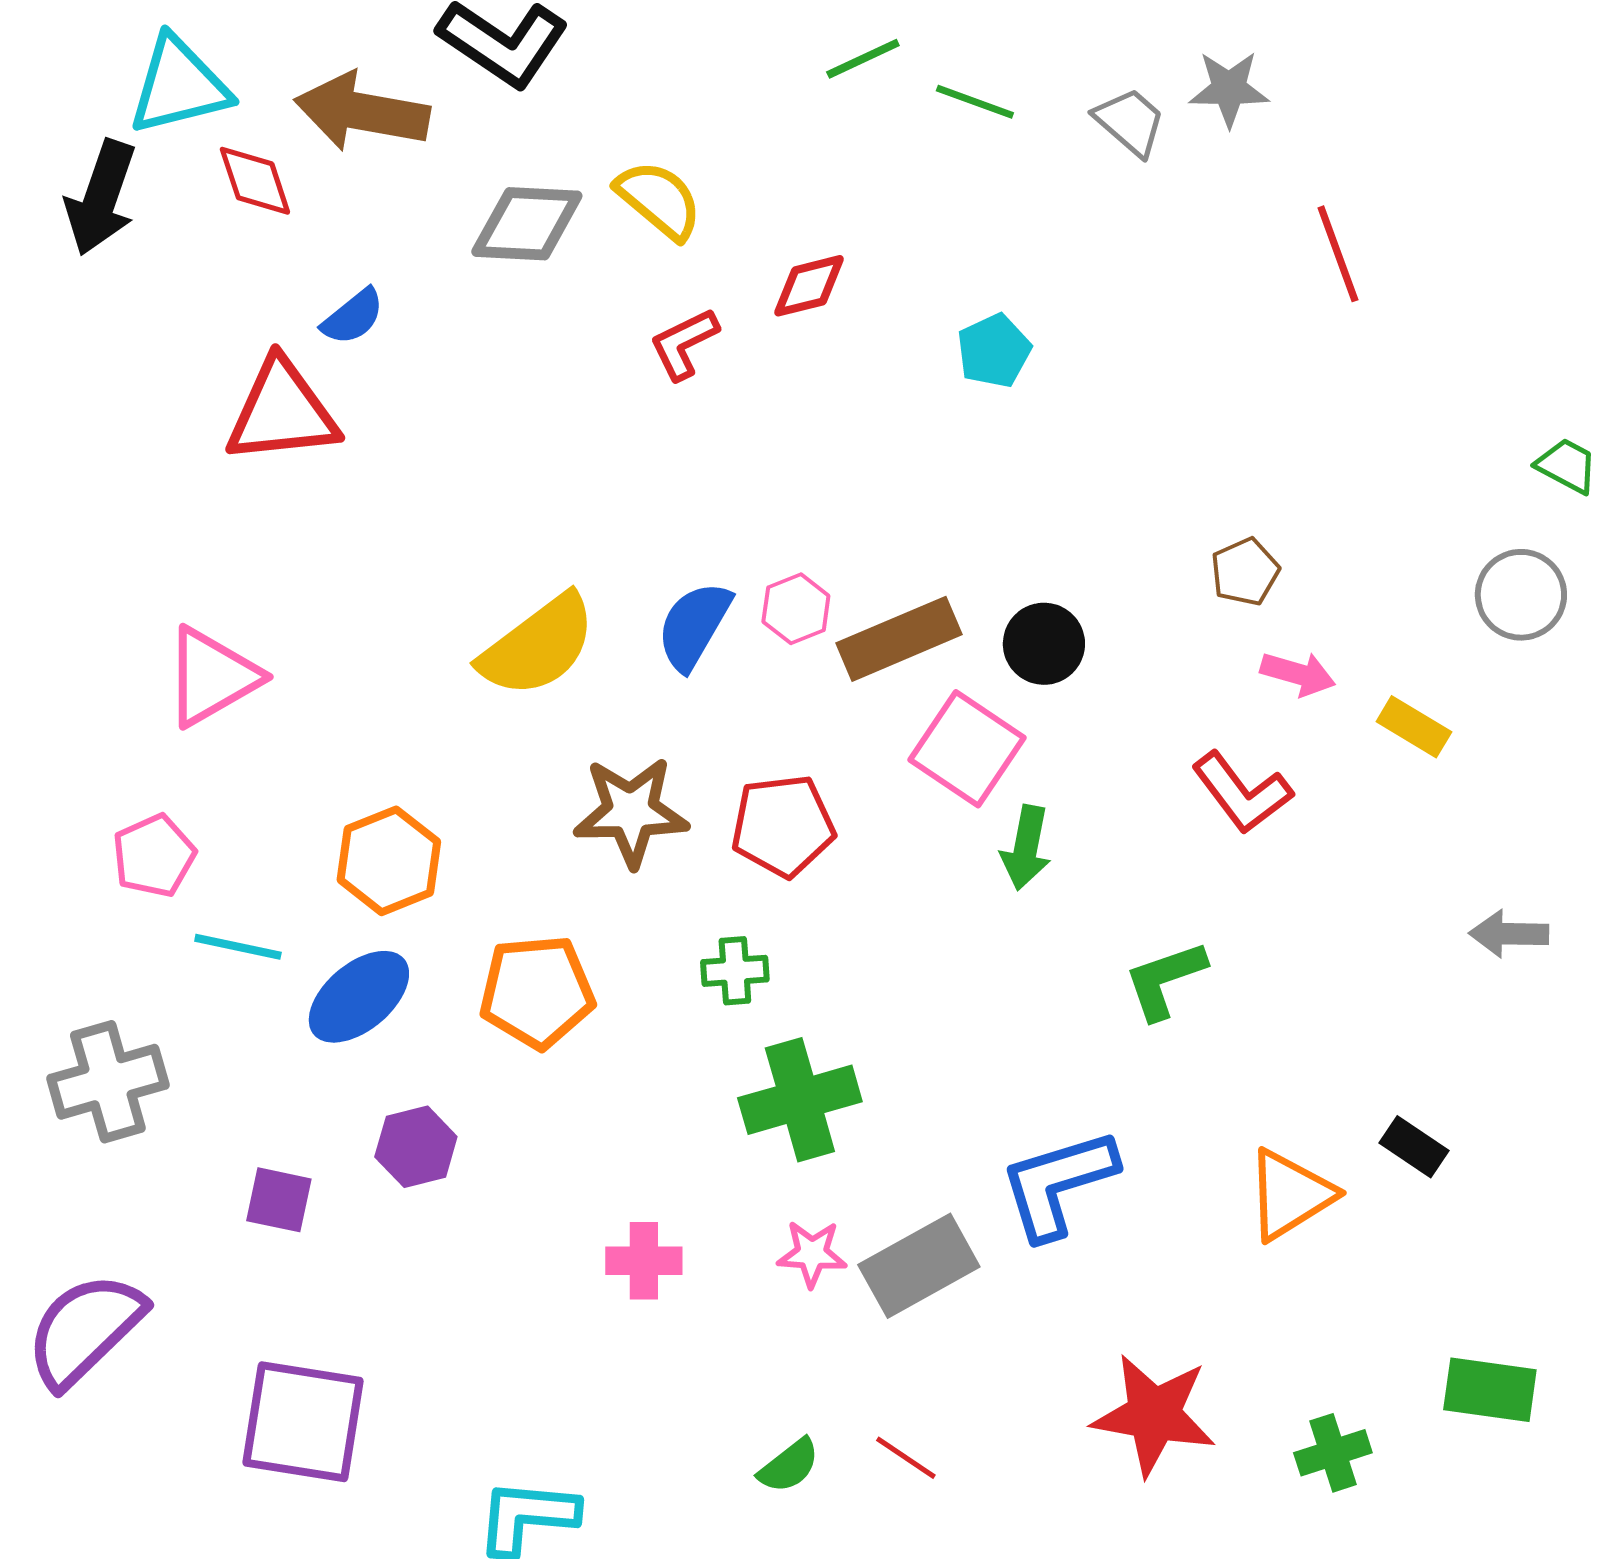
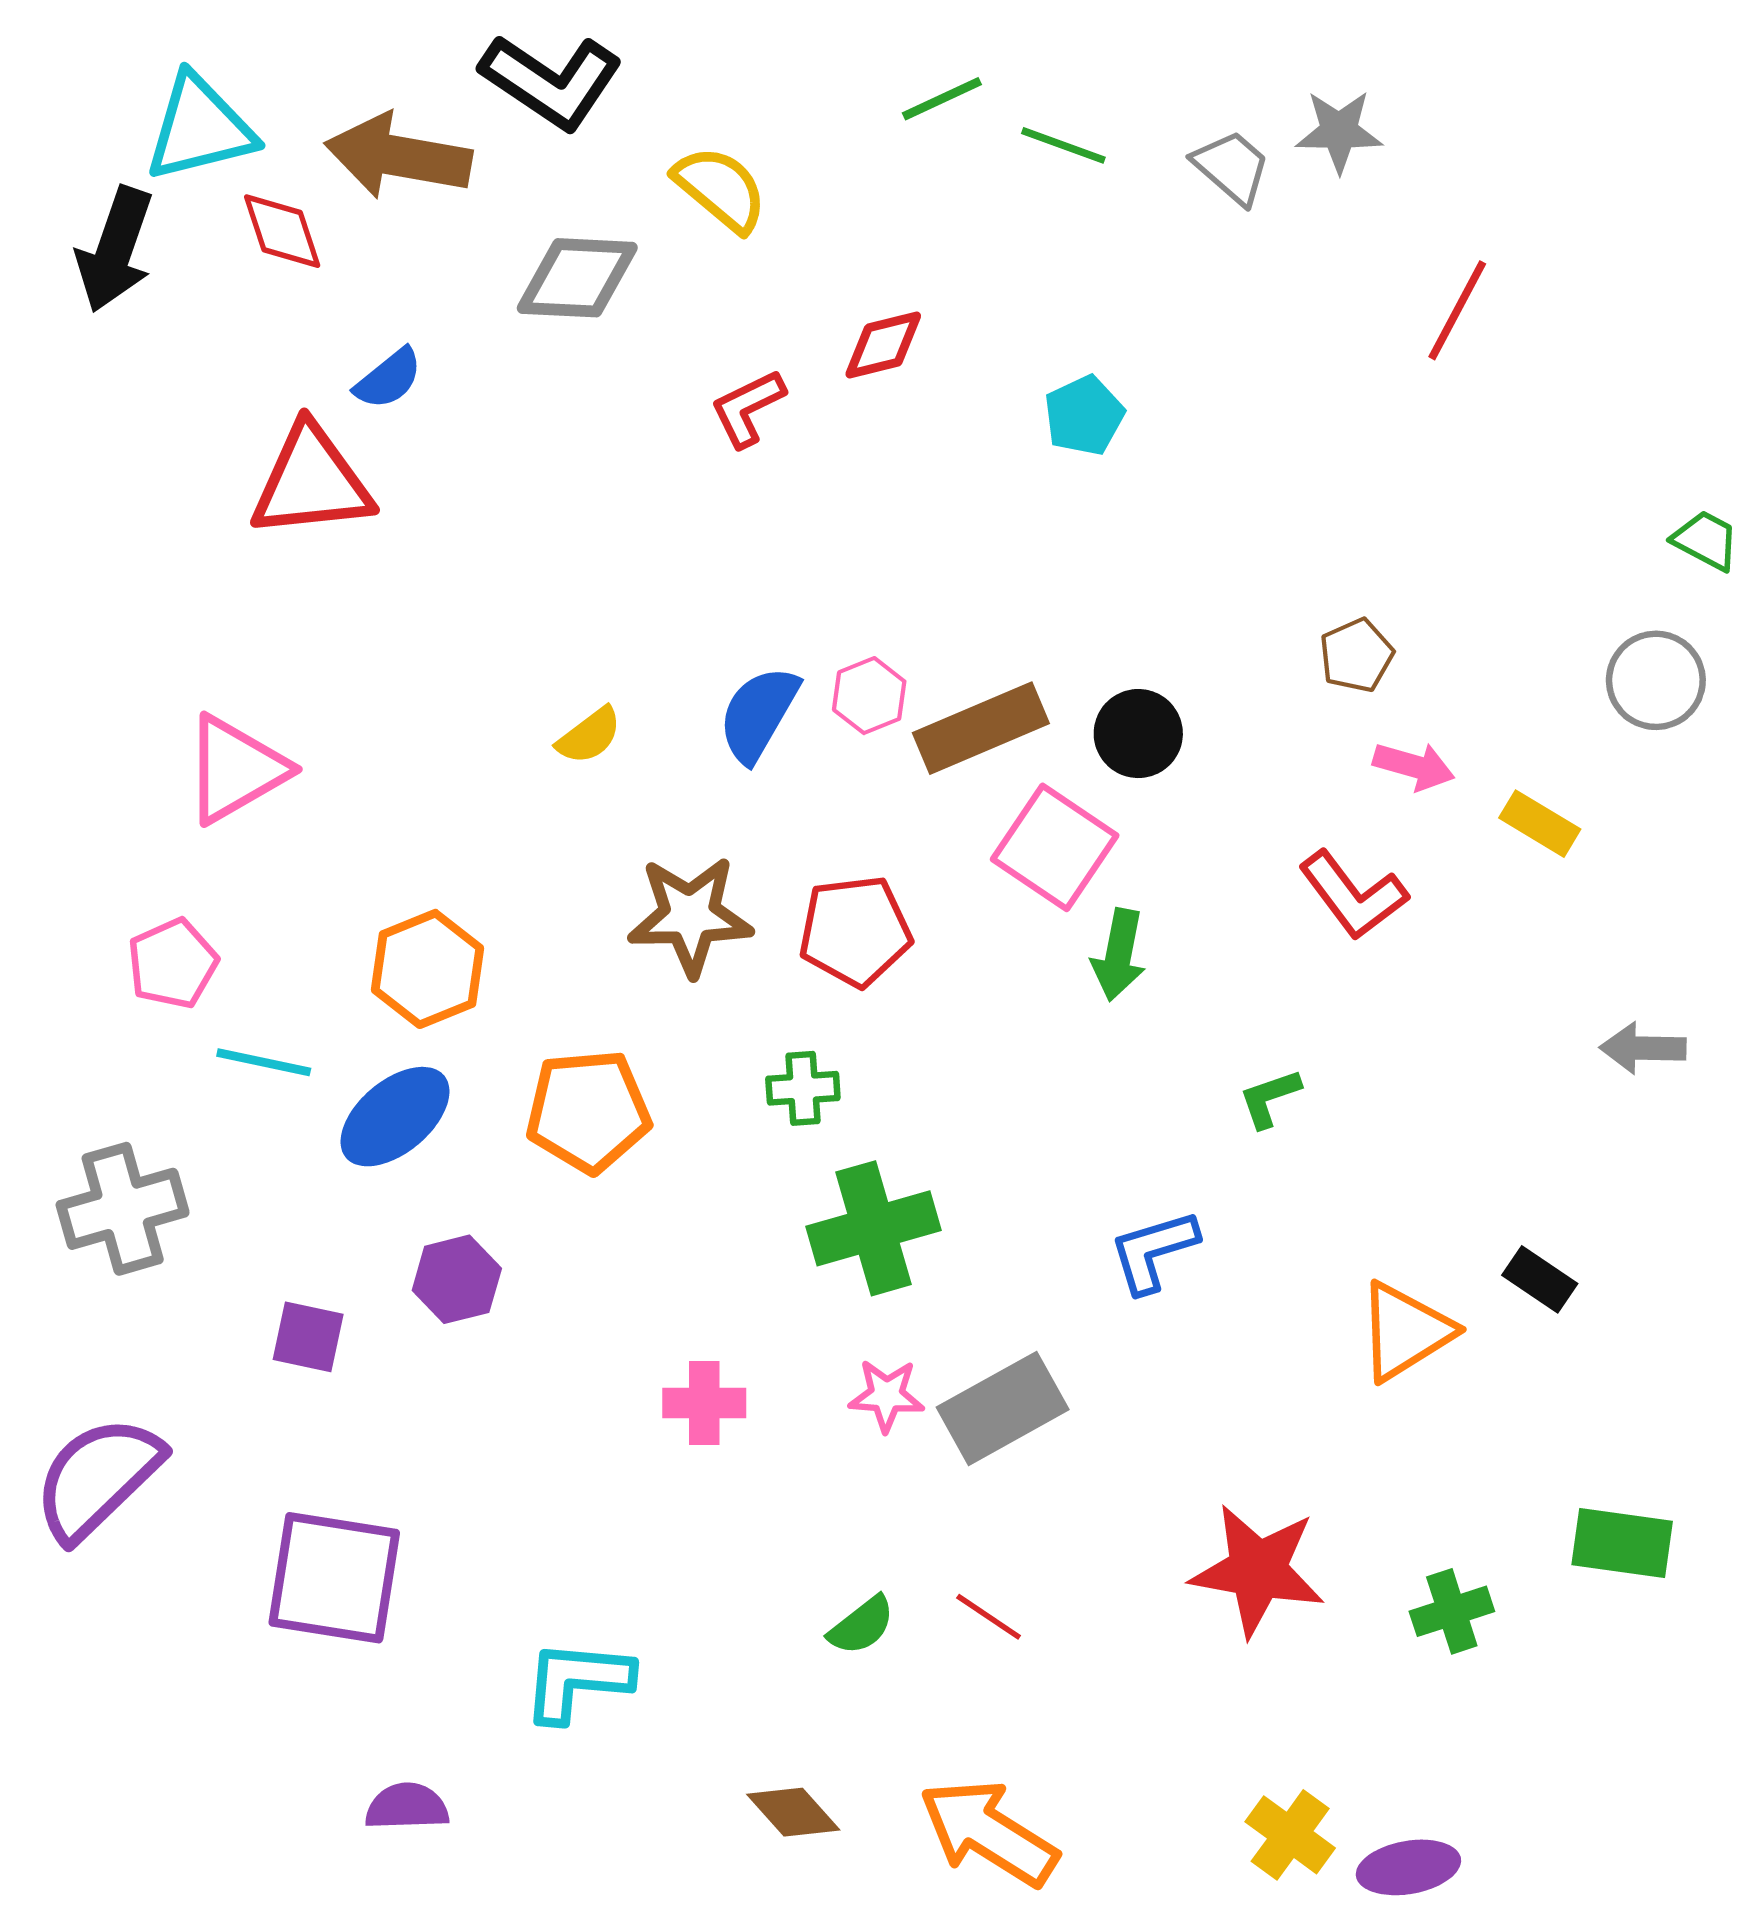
yellow semicircle: (659, 200) -> (721, 189), moved
red line: (1338, 254) -> (1457, 310), turned 48
yellow semicircle: (538, 646) -> (589, 736), size x0.5
green L-shape: (1165, 980) -> (1270, 1098), size x0.7
blue L-shape: (1058, 1184) -> (1153, 1251), moved, size x0.7

